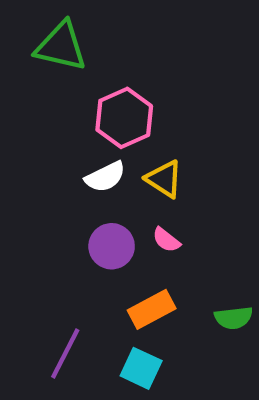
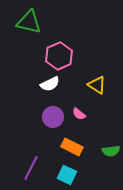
yellow triangle: (164, 179) -> (97, 85), moved
orange rectangle: (152, 309) -> (72, 147), turned 55

